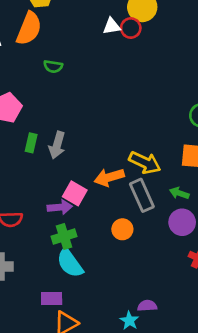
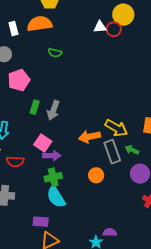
orange semicircle: (29, 29) -> (40, 24), turned -125
pink square: (75, 193) -> (43, 143), moved
green arrow: (179, 193) -> (132, 150), moved

